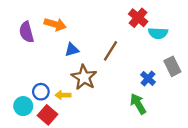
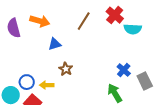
brown line: (110, 51) -> (84, 21), moved
gray rectangle: (172, 66) -> (145, 81), moved
brown star: (84, 77) -> (66, 69), size x0.6

